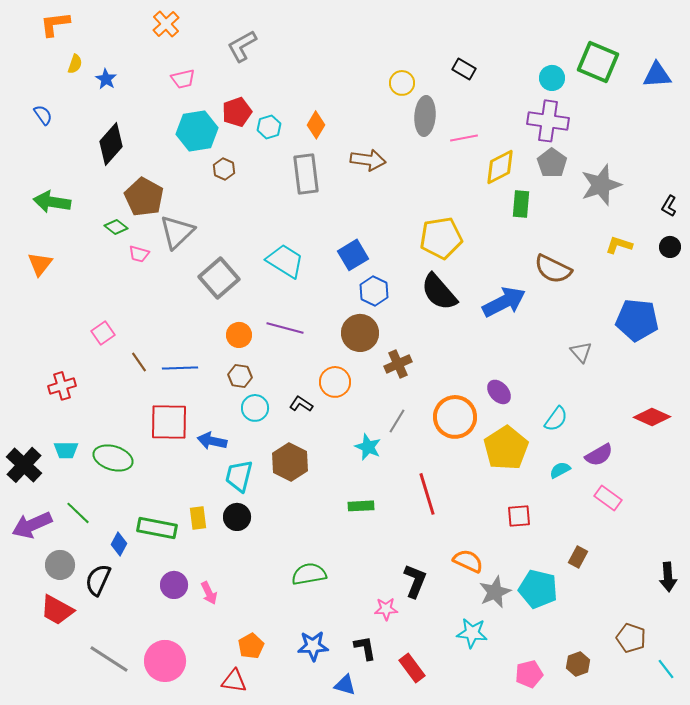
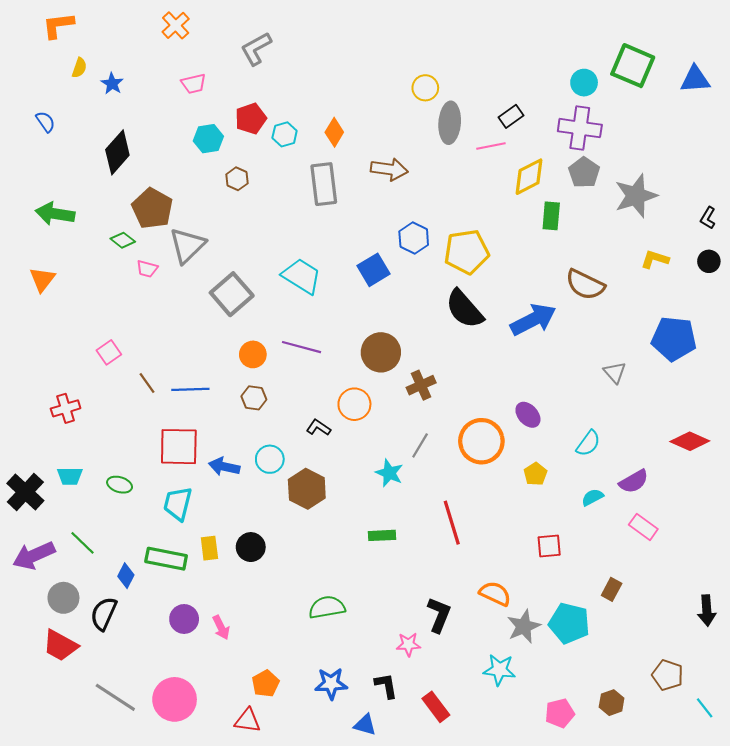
black rectangle: (464, 69) -> (511, 116), moved, turned -65
cyan hexagon: (197, 131) -> (208, 139), size x0.7
blue hexagon: (374, 291) -> (414, 238), moved
cyan circle: (255, 408) -> (270, 459), moved
yellow pentagon: (506, 448) -> (535, 474), size x0.5
green ellipse: (113, 458) -> (120, 485), size x0.6
cyan trapezoid: (239, 476) -> (178, 504), moved

